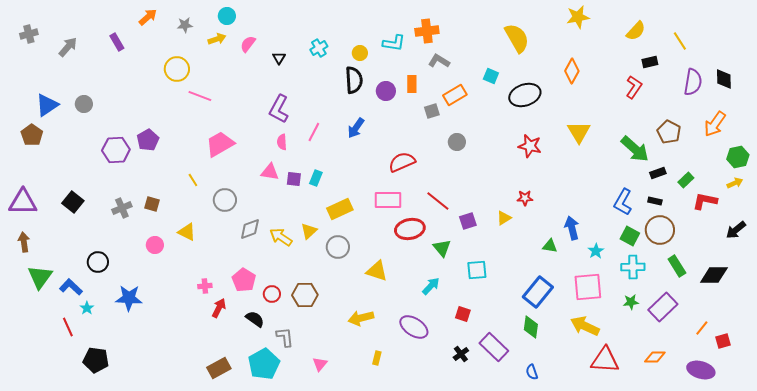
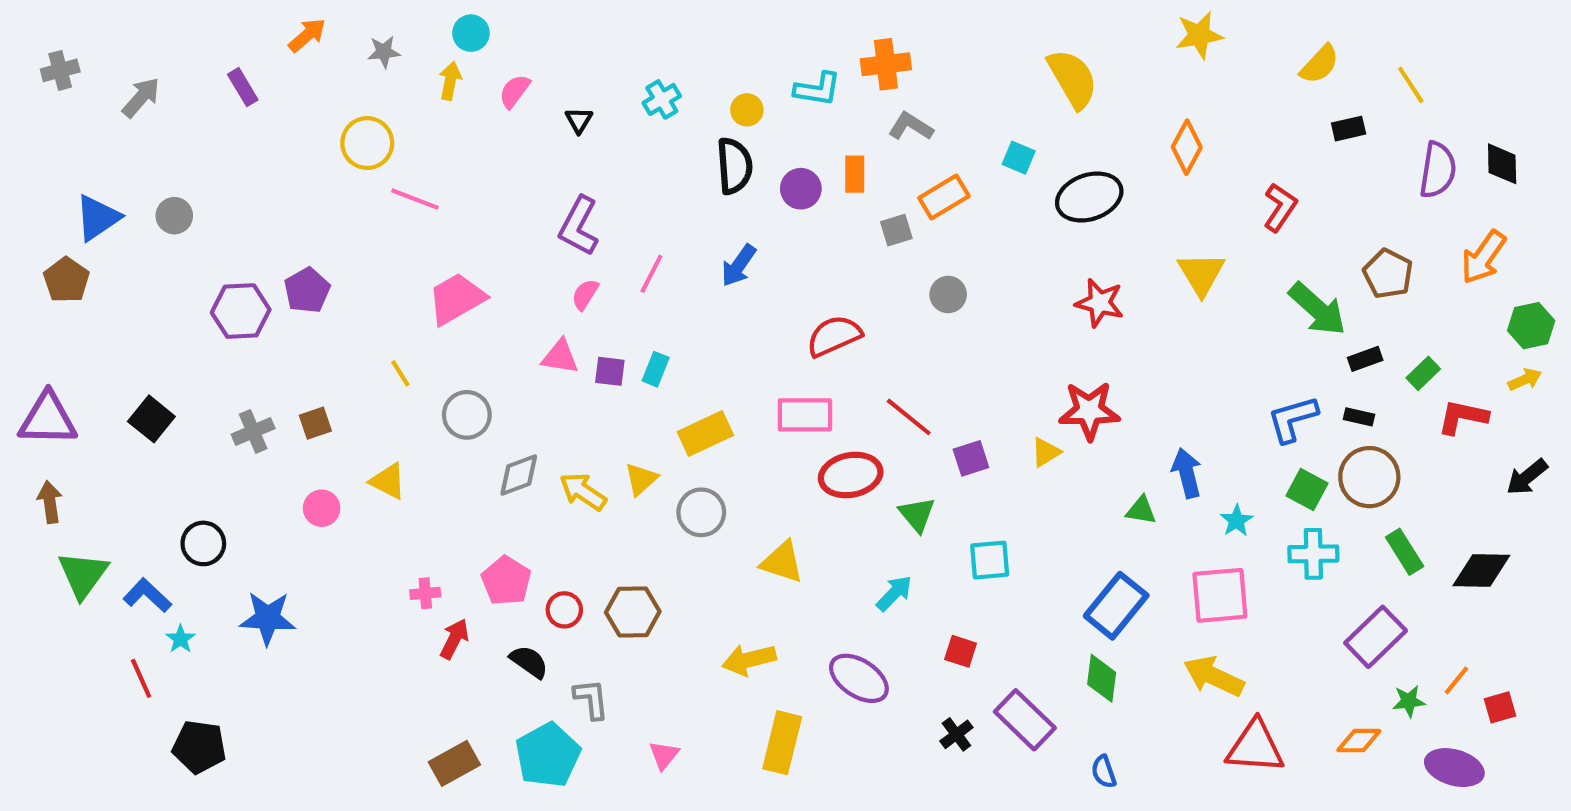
yellow arrow: (217, 39) -> (450, 81), turned -60
red L-shape: (634, 87) -> (1280, 207), moved
pink semicircle: (282, 142) -> (585, 295), turned 35
red star: (525, 198) -> (1089, 411), size x1.8
blue L-shape: (623, 202) -> (1293, 419), turned 44
brown square: (152, 204) -> (315, 423), turned -35
green star: (631, 302) -> (1409, 701), moved
yellow rectangle: (377, 358) -> (782, 743), size x2.0

